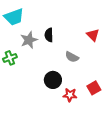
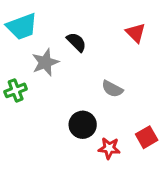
black semicircle: (49, 35) -> (76, 42), moved, turned 136
red triangle: (93, 35) -> (136, 33), moved

